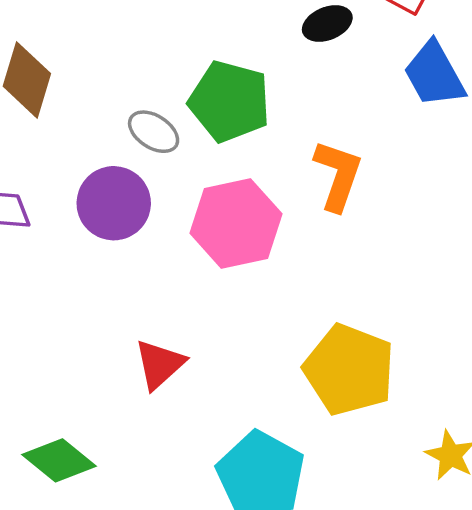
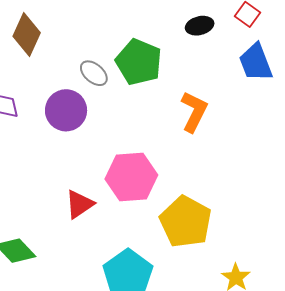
pink hexagon: (236, 223) -> (131, 177), moved

